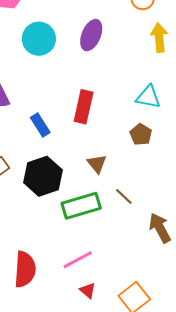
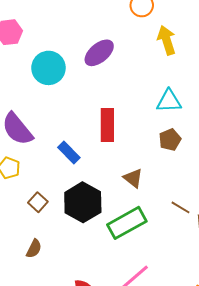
purple ellipse: (91, 35) -> (99, 53), turned 40
brown pentagon: (141, 134) -> (170, 140), turned 30
brown line: (124, 197) -> (181, 207), moved

